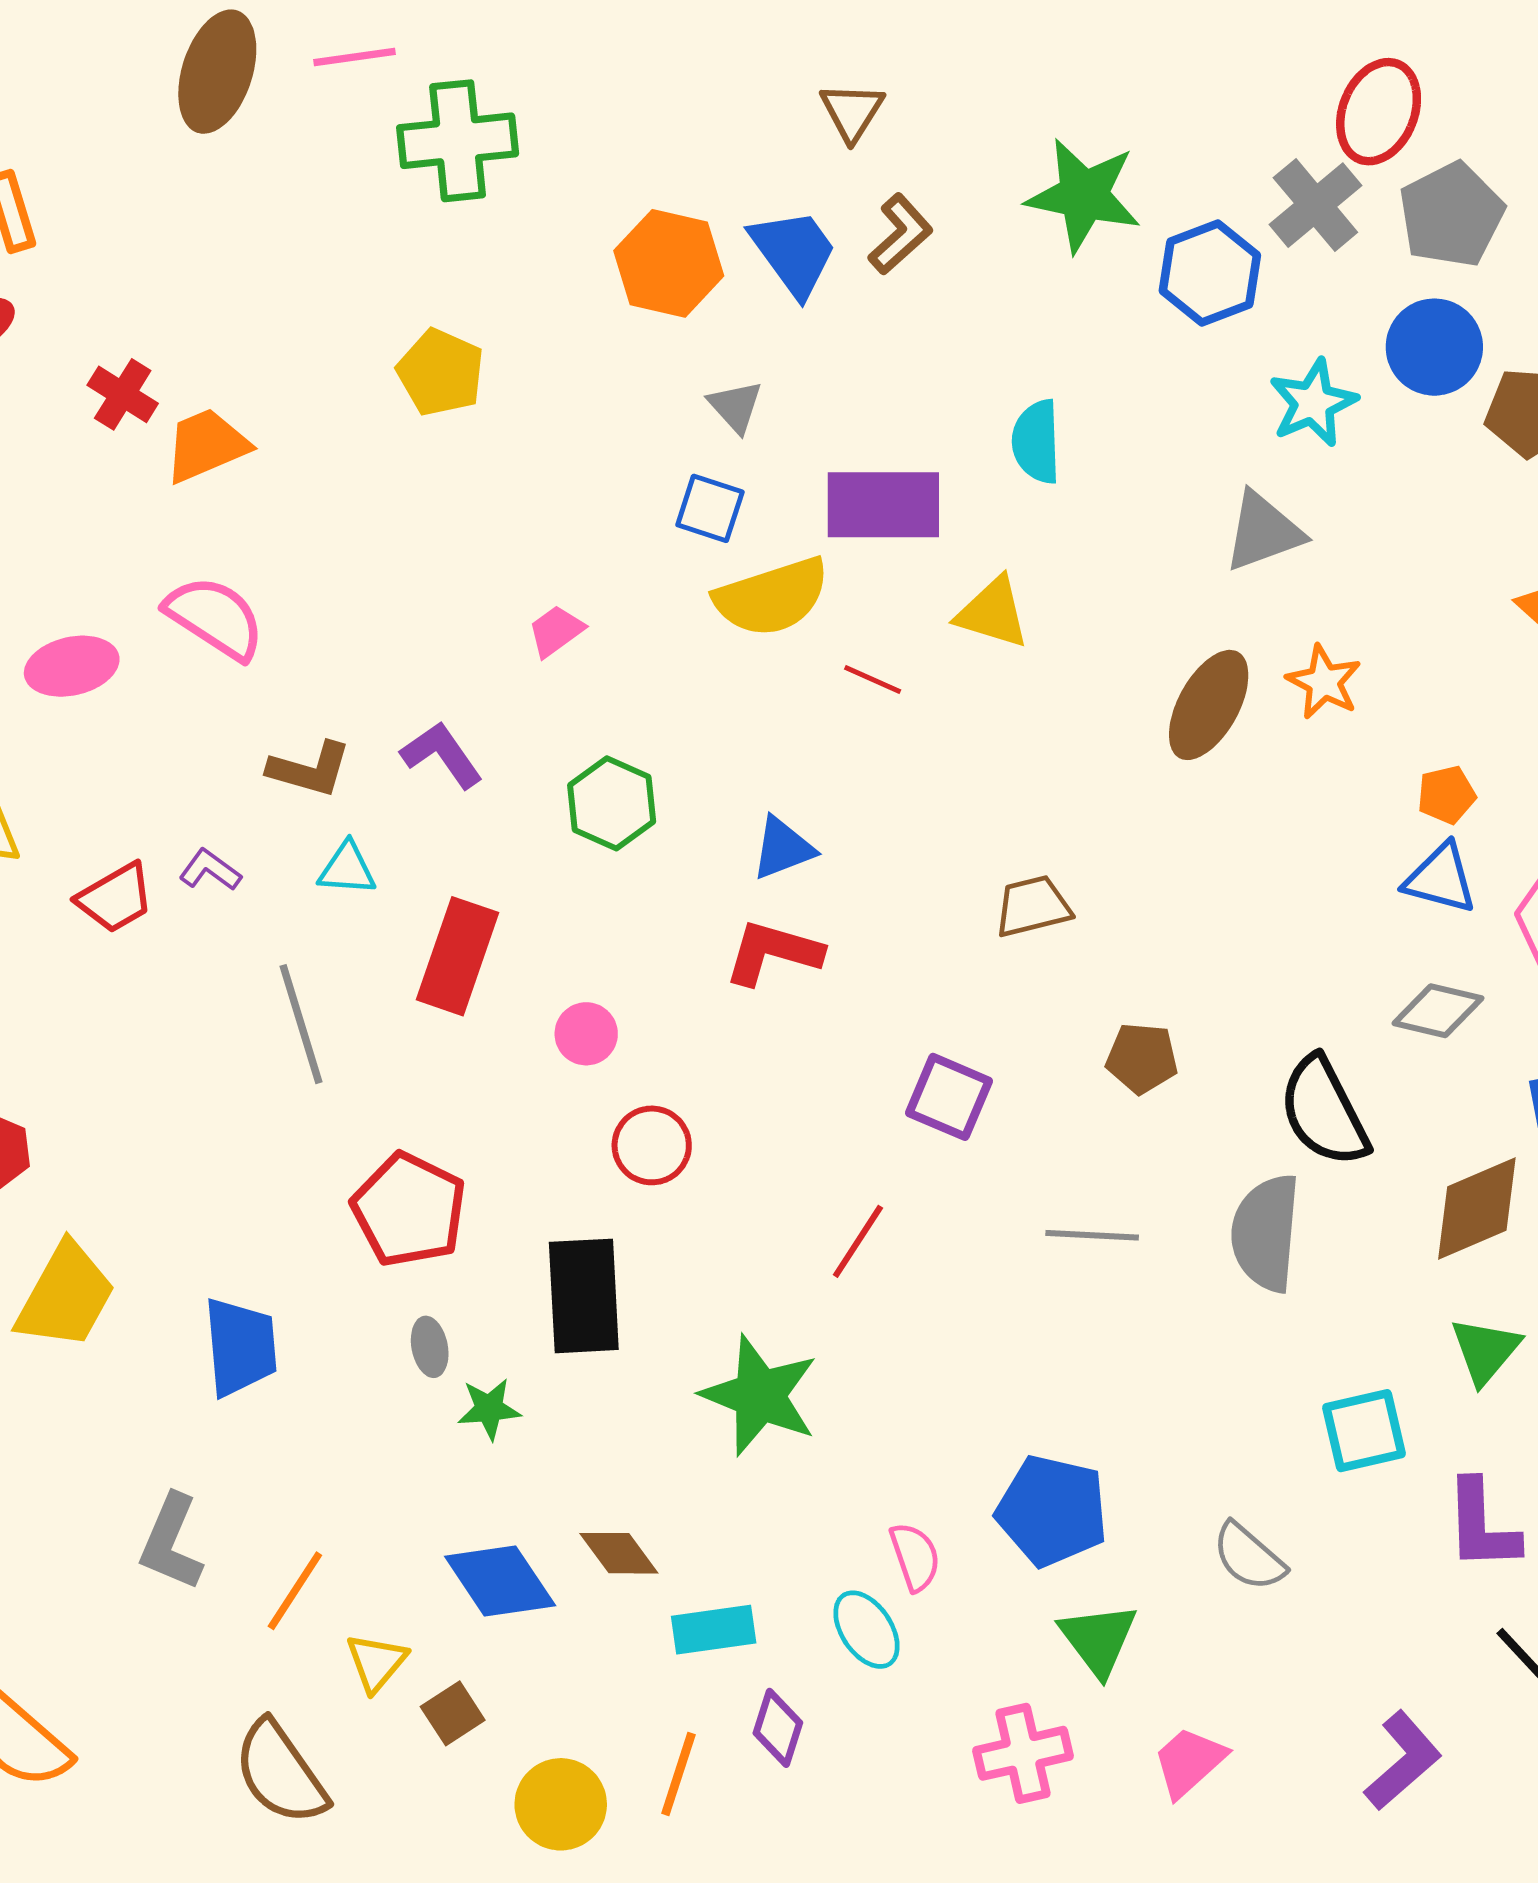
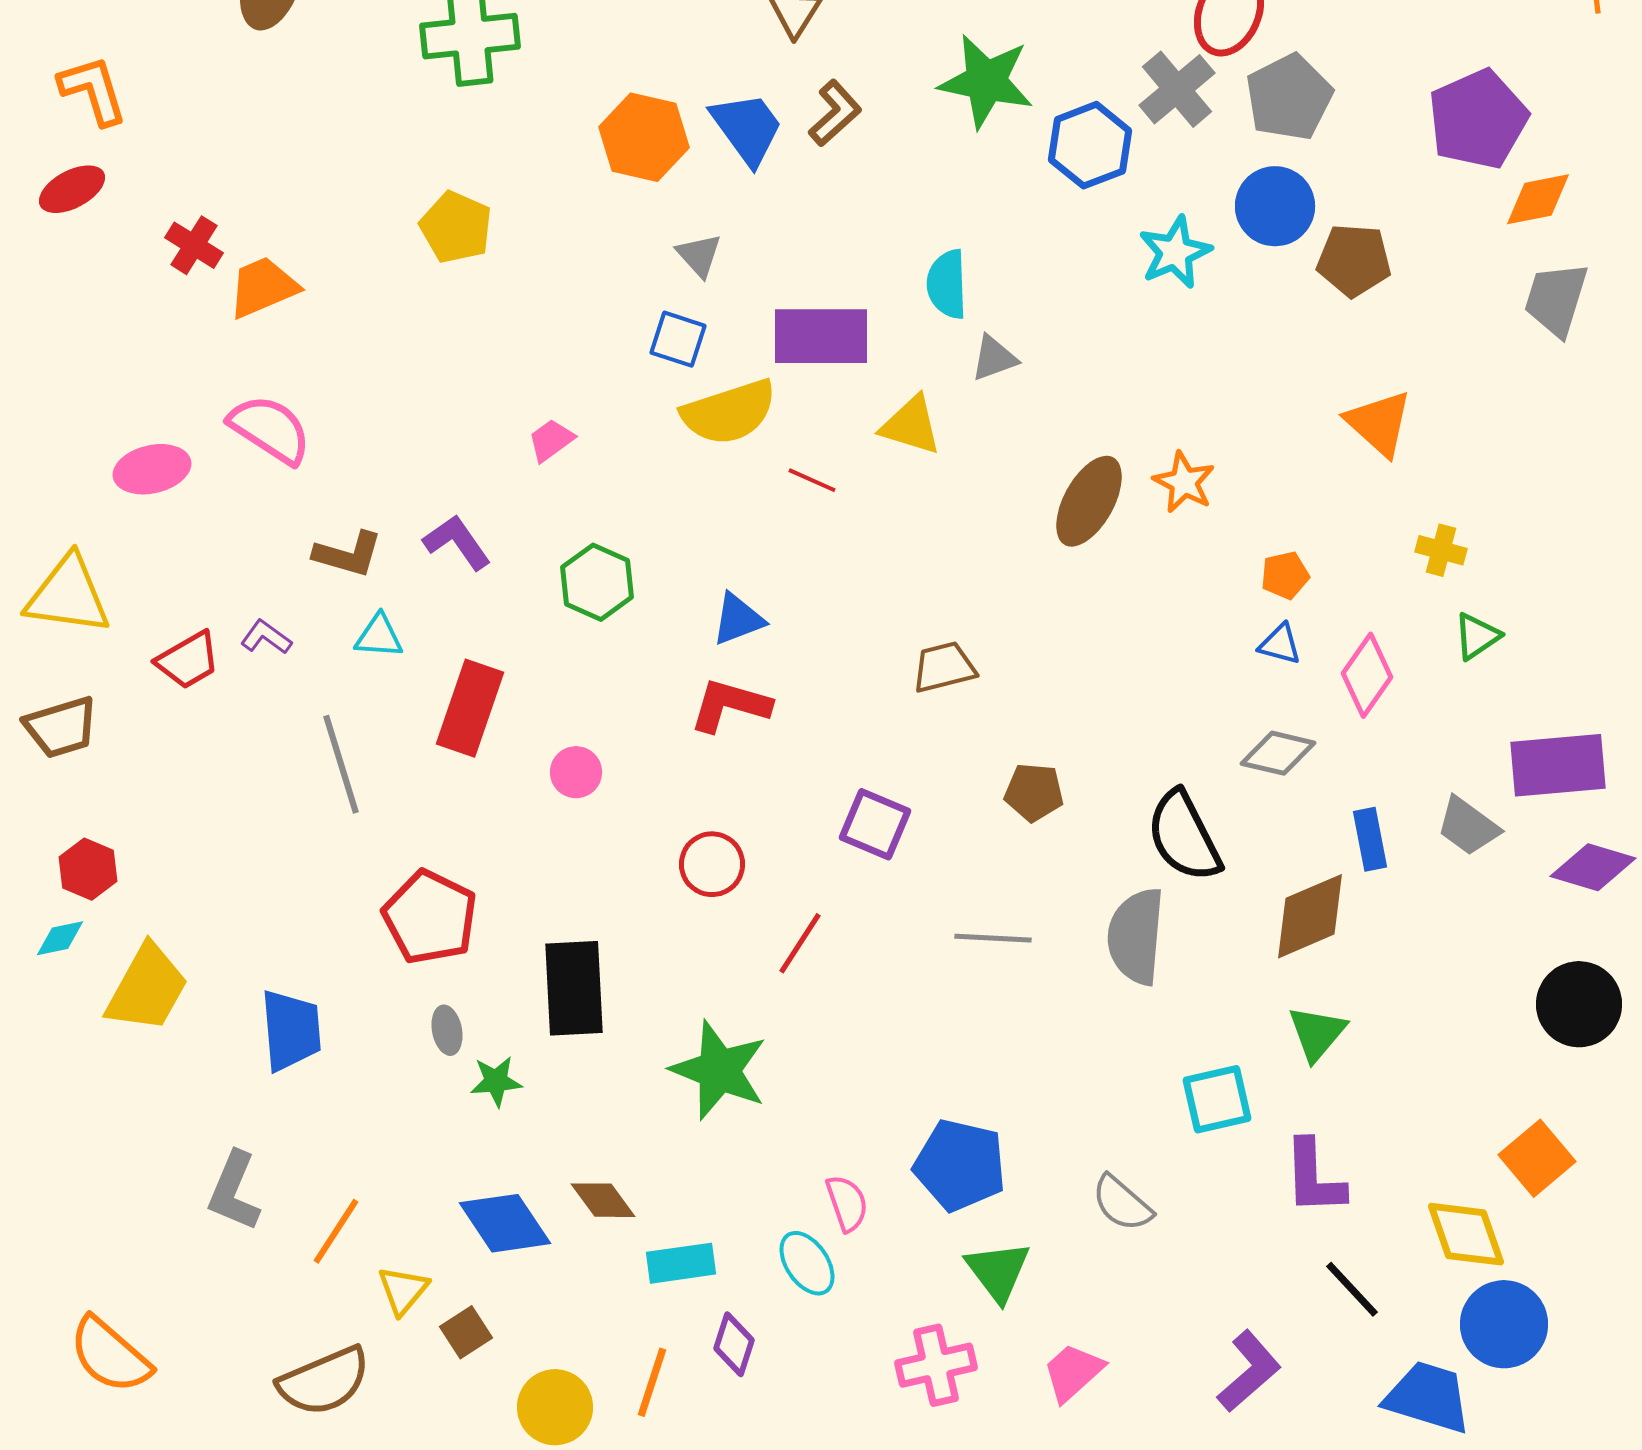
gray triangle: (1263, 531) -> (994, 358), moved, size x0.7
blue triangle: (1440, 879) -> (1280, 644), size x0.7
red circle: (652, 1145) -> (712, 864), moved
brown semicircle: (280, 1773) -> (324, 1381), turned -78

